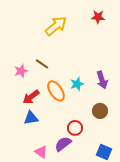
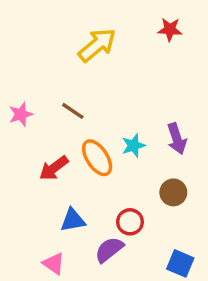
pink star: (21, 71) -> (21, 114), moved
blue triangle: (31, 118) -> (73, 220), moved
pink triangle: (41, 152) -> (54, 263), moved

